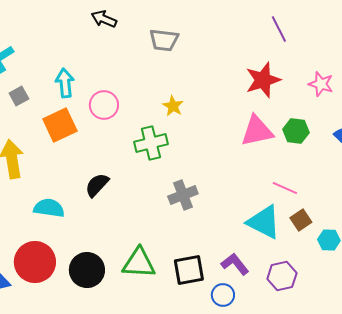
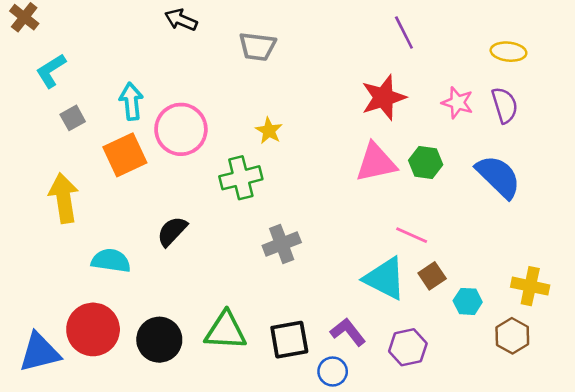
pink circle: (104, 105) -> (181, 129), size x1.4

